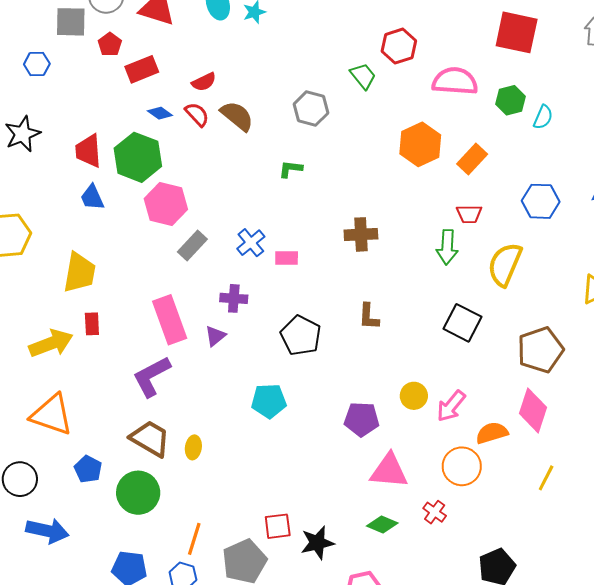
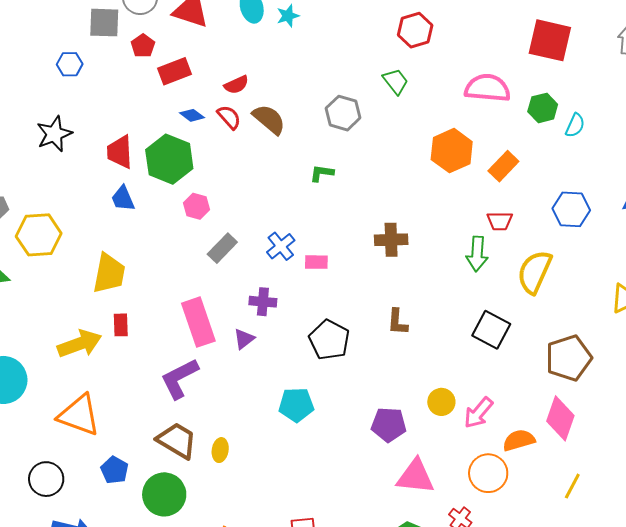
red hexagon: (399, 46) -> (415, 30), moved
pink hexagon: (166, 204) -> (197, 206), size x0.6

